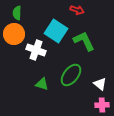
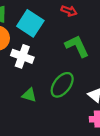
cyan square: (56, 31) -> (30, 23), moved

